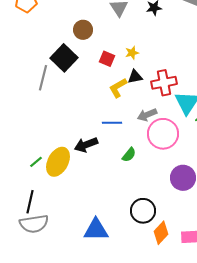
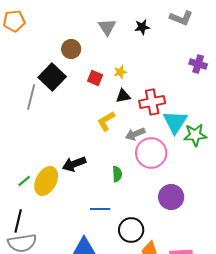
yellow L-shape: (118, 88) -> (106, 121), moved
blue line: (112, 123) -> (100, 209), moved
green semicircle: (129, 155) -> (117, 174), turned -42

